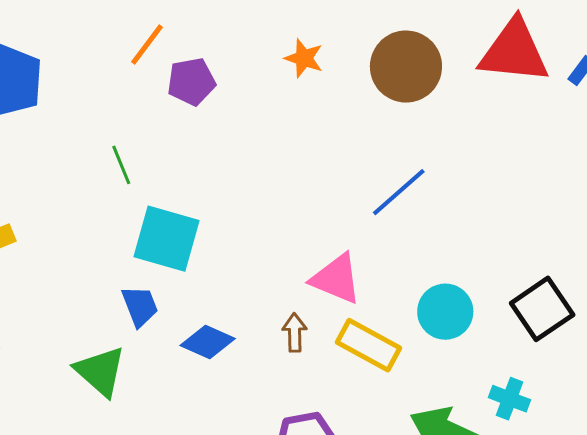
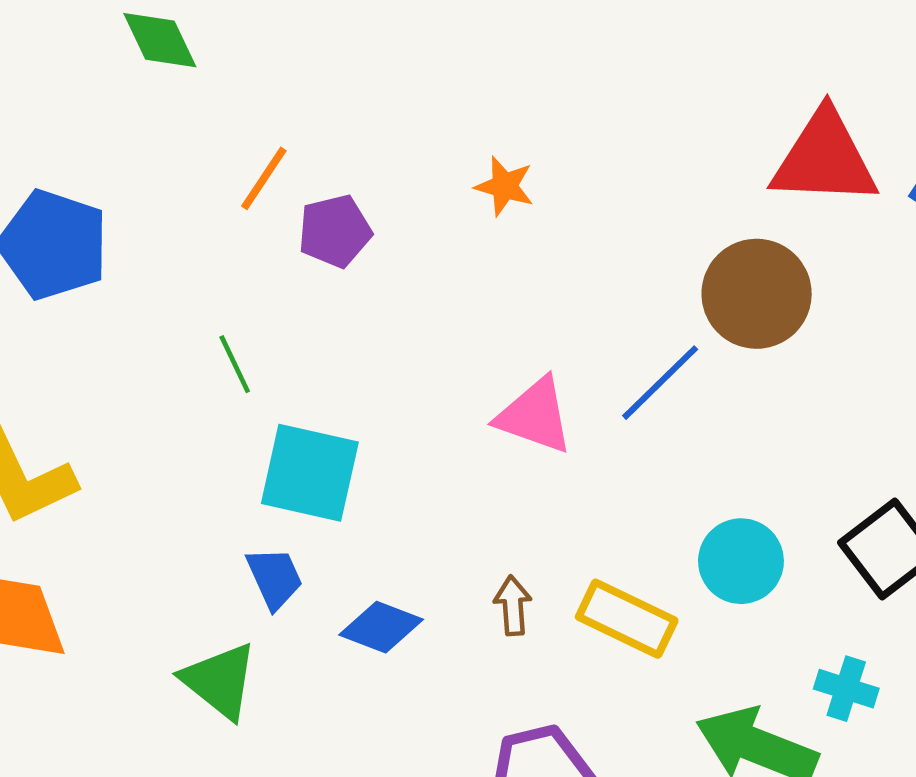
brown circle: (406, 67) -> (757, 294), moved
pink triangle: (336, 279) -> (535, 416), moved

